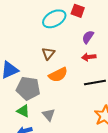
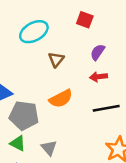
cyan ellipse: (54, 19) -> (34, 32), moved
brown triangle: (48, 53) -> (56, 59), moved

